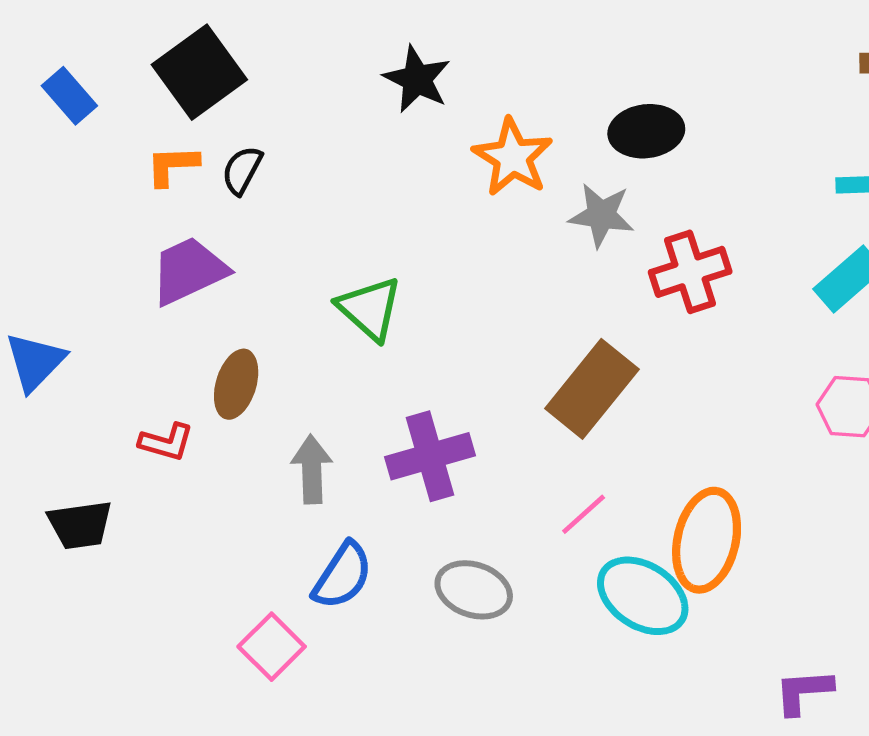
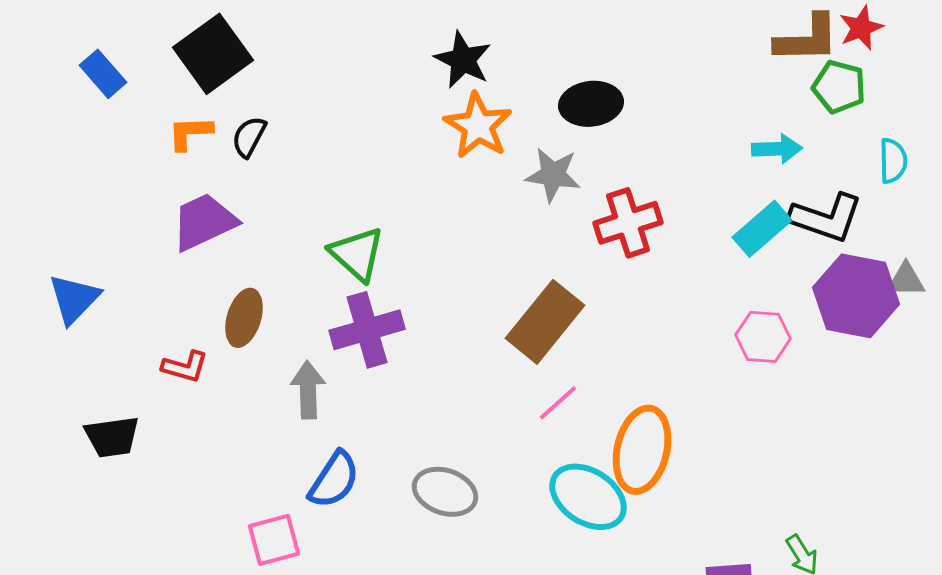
black star: (417, 79) -> (463, 60), moved
purple cross: (430, 456) -> (367, 330), moved
pink line: (584, 514) -> (558, 403), moved
pink square: (272, 647) -> (274, 540), turned 30

